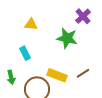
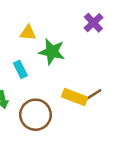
green star: (67, 38) -> (52, 52), moved
yellow rectangle: (57, 75) -> (75, 97), moved

